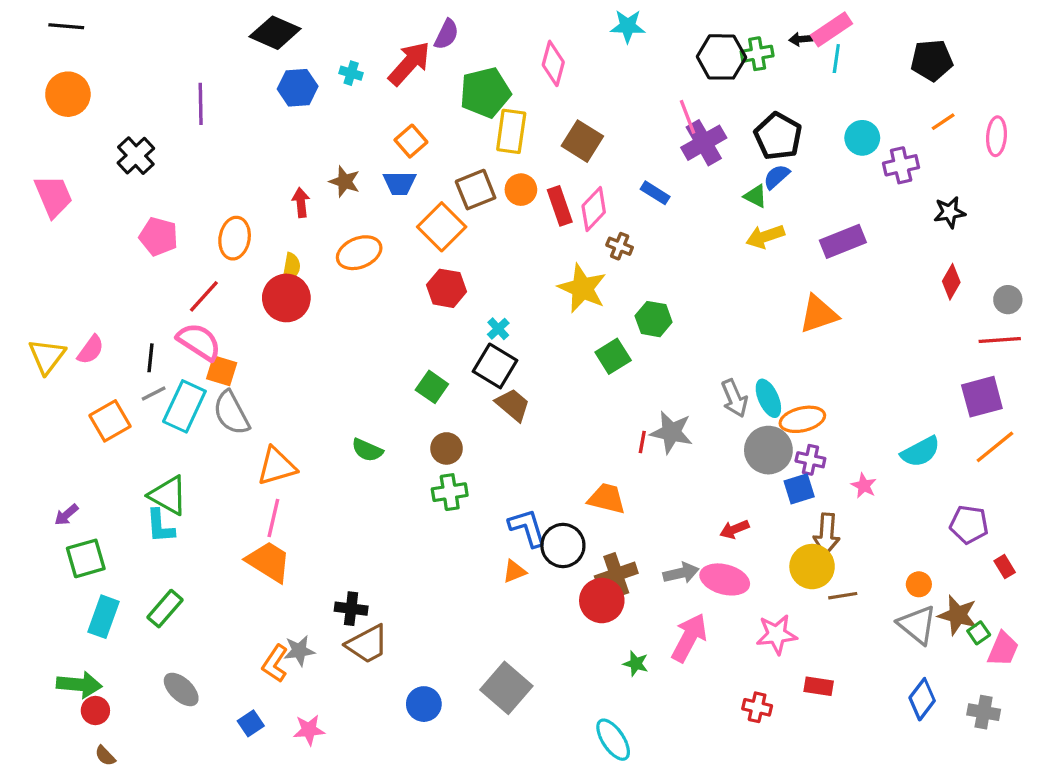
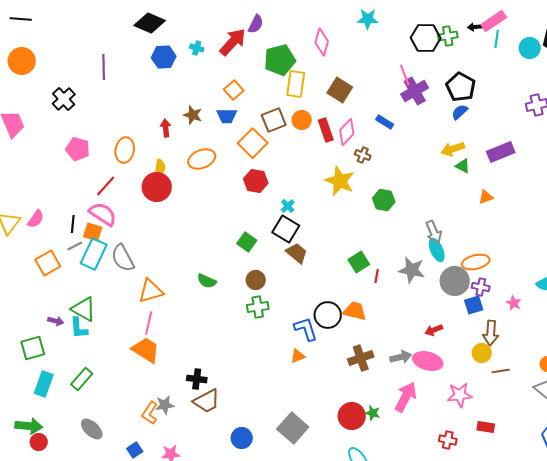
cyan circle: (862, 138) -> (530, 48), moved
green triangle: (755, 196) -> (463, 166), moved
orange triangle: (819, 314) -> (486, 197), size x0.6
green square: (613, 356) -> (359, 262), moved
orange square: (222, 371) -> (93, 232), moved
gray arrow: (734, 398) -> (434, 232), moved
cyan ellipse: (768, 398) -> (437, 250), moved
gray star: (671, 432) -> (412, 270), moved
purple arrow: (66, 515) -> (56, 321), moved, turned -126
black circle: (563, 545) -> (328, 315), moved
yellow circle: (812, 567) -> (482, 353), size x0.7
red circle: (602, 601) -> (352, 416), moved

